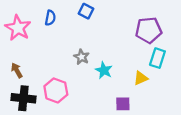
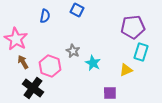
pink star: (18, 28) -> (16, 39), moved
brown arrow: (17, 70) -> (23, 62), moved
pink hexagon: (56, 90) -> (50, 66), moved
black cross: (23, 98) -> (33, 88), moved, turned 30

